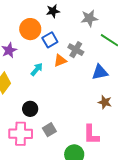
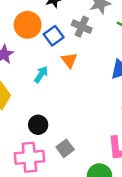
gray cross: (76, 50) -> (82, 27), moved
orange triangle: (60, 61) -> (69, 60), turned -40

